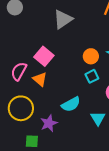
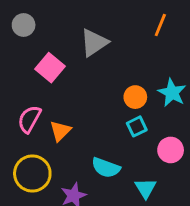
pink square: (44, 56) -> (50, 68), moved
orange triangle: (40, 79) -> (60, 131), turned 35
cyan semicircle: (71, 104) -> (106, 168), turned 48

